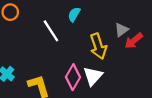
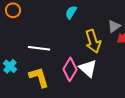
white line: (51, 31) -> (39, 48), moved, turned -50
white triangle: (93, 76) -> (88, 68), turned -30

